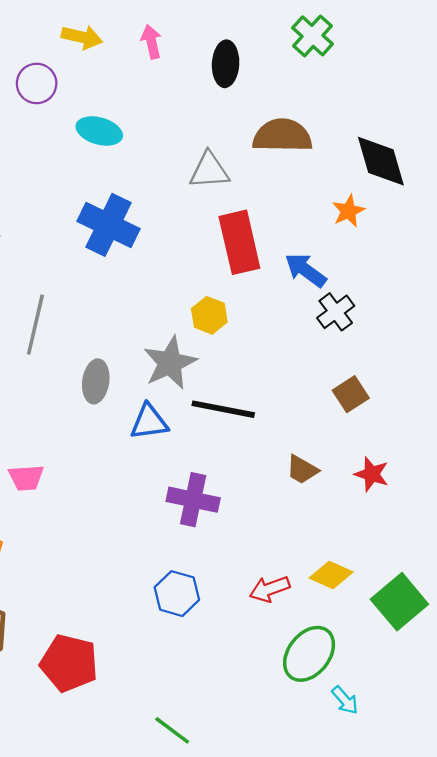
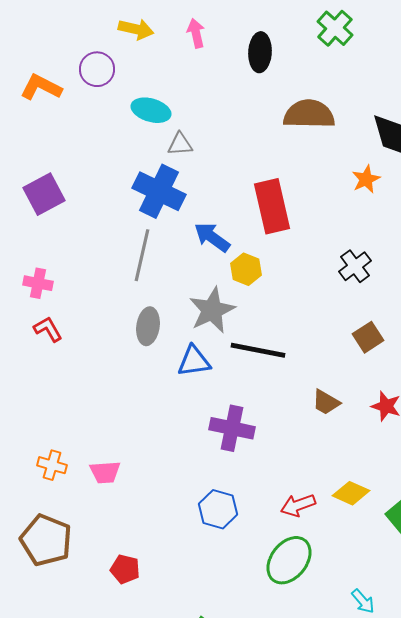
gray triangle: (209, 170) -> (180, 144), moved, size x0.7
blue arrow: (306, 270) -> (212, 237), moved
gray line: (35, 325) -> (142, 255), moved
pink trapezoid: (26, 478) -> (105, 472), moved
green ellipse: (309, 654) -> (289, 560), moved
red pentagon: (69, 663) -> (125, 569), size x0.6

